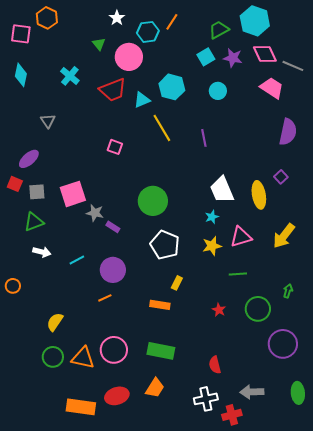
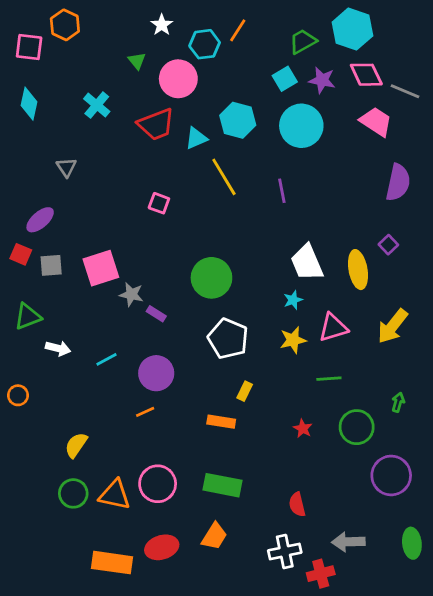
cyan circle: (218, 91) -> (301, 126), size x1.8
green triangle: (34, 222) -> (28, 317), moved

